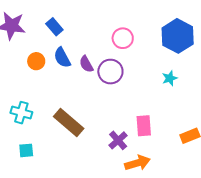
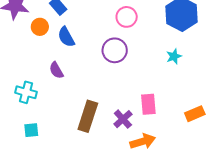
orange circle: (36, 61) -> (40, 27), moved
purple semicircle: (86, 64) -> (56, 70), moved
brown rectangle: (69, 122) -> (88, 116), moved, turned 68

